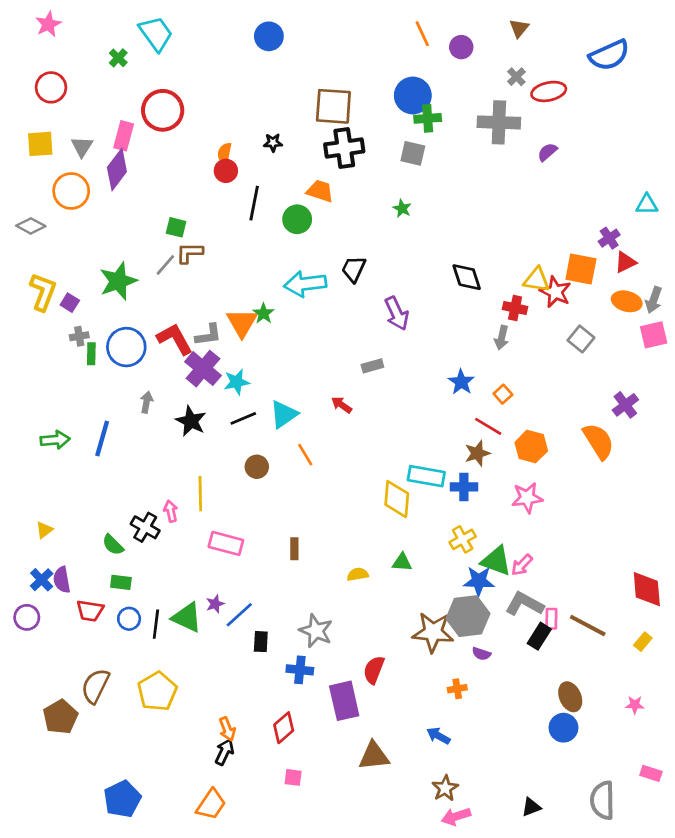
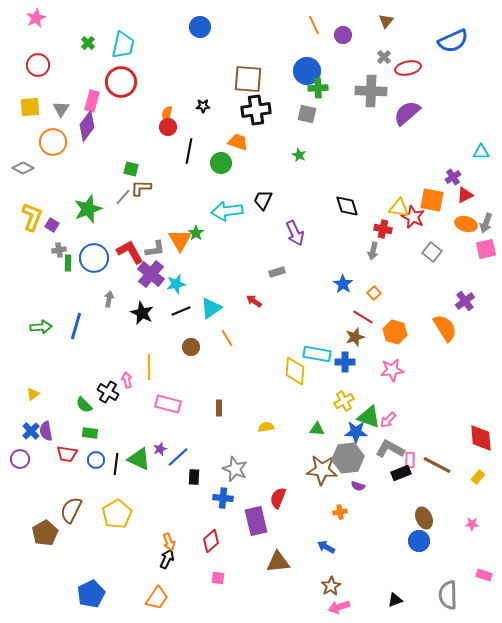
cyan trapezoid: (156, 34) -> (123, 45), moved, turned 48
purple semicircle: (547, 152) -> (407, 113), size x1.8
green triangle: (402, 562) -> (317, 429), moved
black rectangle: (539, 636) -> (401, 473), turned 36

